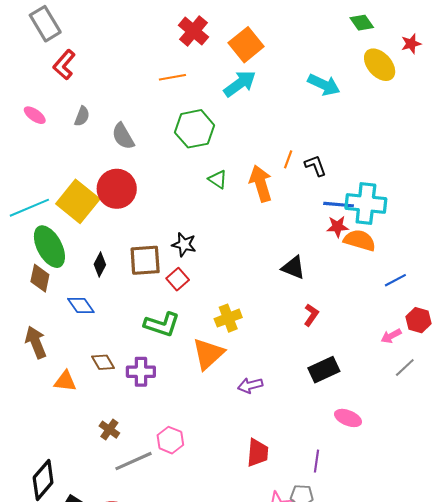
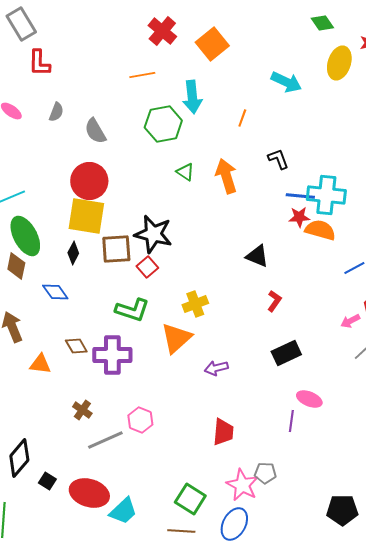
red L-shape: (64, 65) -> (39, 63), turned -40
yellow ellipse: (380, 65) -> (339, 63), turned 60
cyan arrow: (240, 84) -> (192, 97), moved, turned 120
orange line: (288, 159) -> (242, 118), moved
yellow square: (78, 201) -> (86, 216), moved, turned -30
black star: (184, 244) -> (153, 234), size x1.6
purple cross: (141, 372) -> (112, 355), size x1.4
purple line: (316, 461) -> (291, 421), moved

